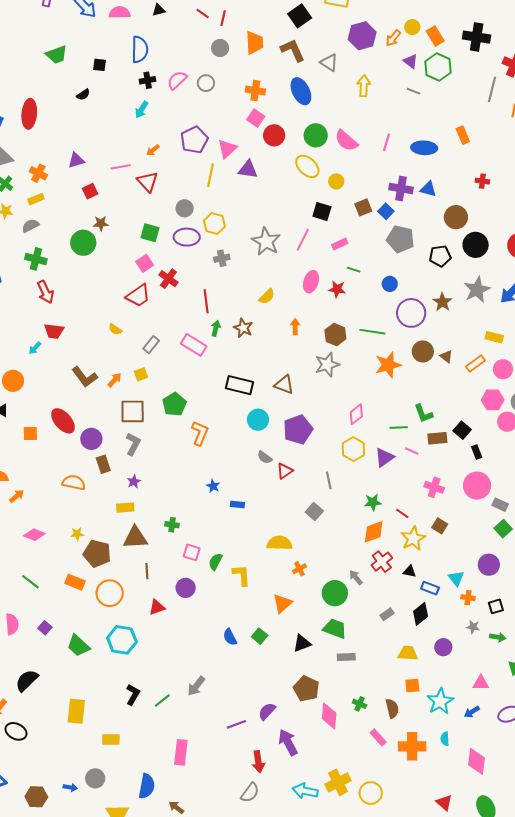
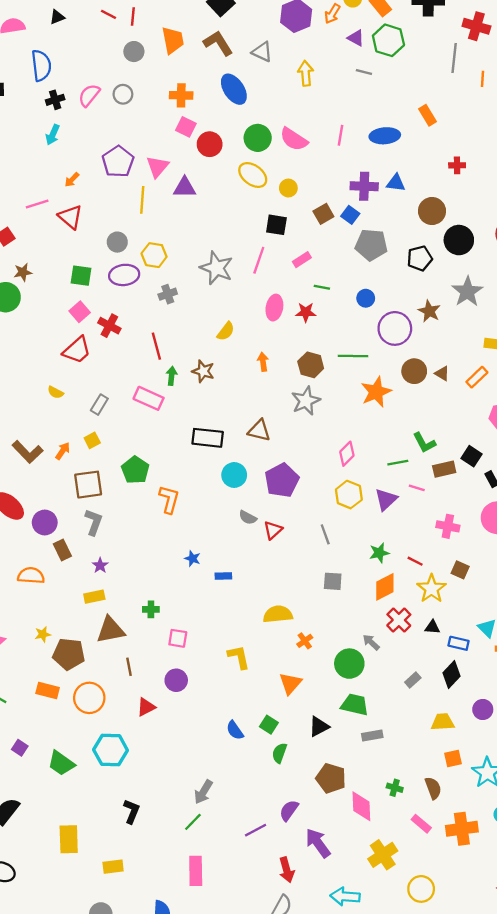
gray square: (314, 511) -> (333, 581), moved, turned -30
green semicircle: (215, 562) -> (279, 753), moved
green line: (162, 701) -> (193, 822), moved
yellow cross: (338, 782) -> (383, 855), moved

